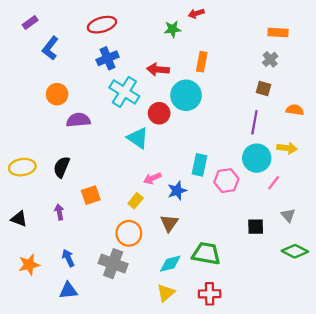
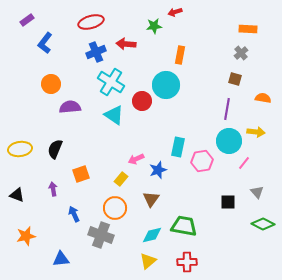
red arrow: (158, 70) -> (126, 44), moved
cyan triangle: (138, 138) -> (114, 115), moved
blue arrow: (68, 258) -> (74, 214), moved

